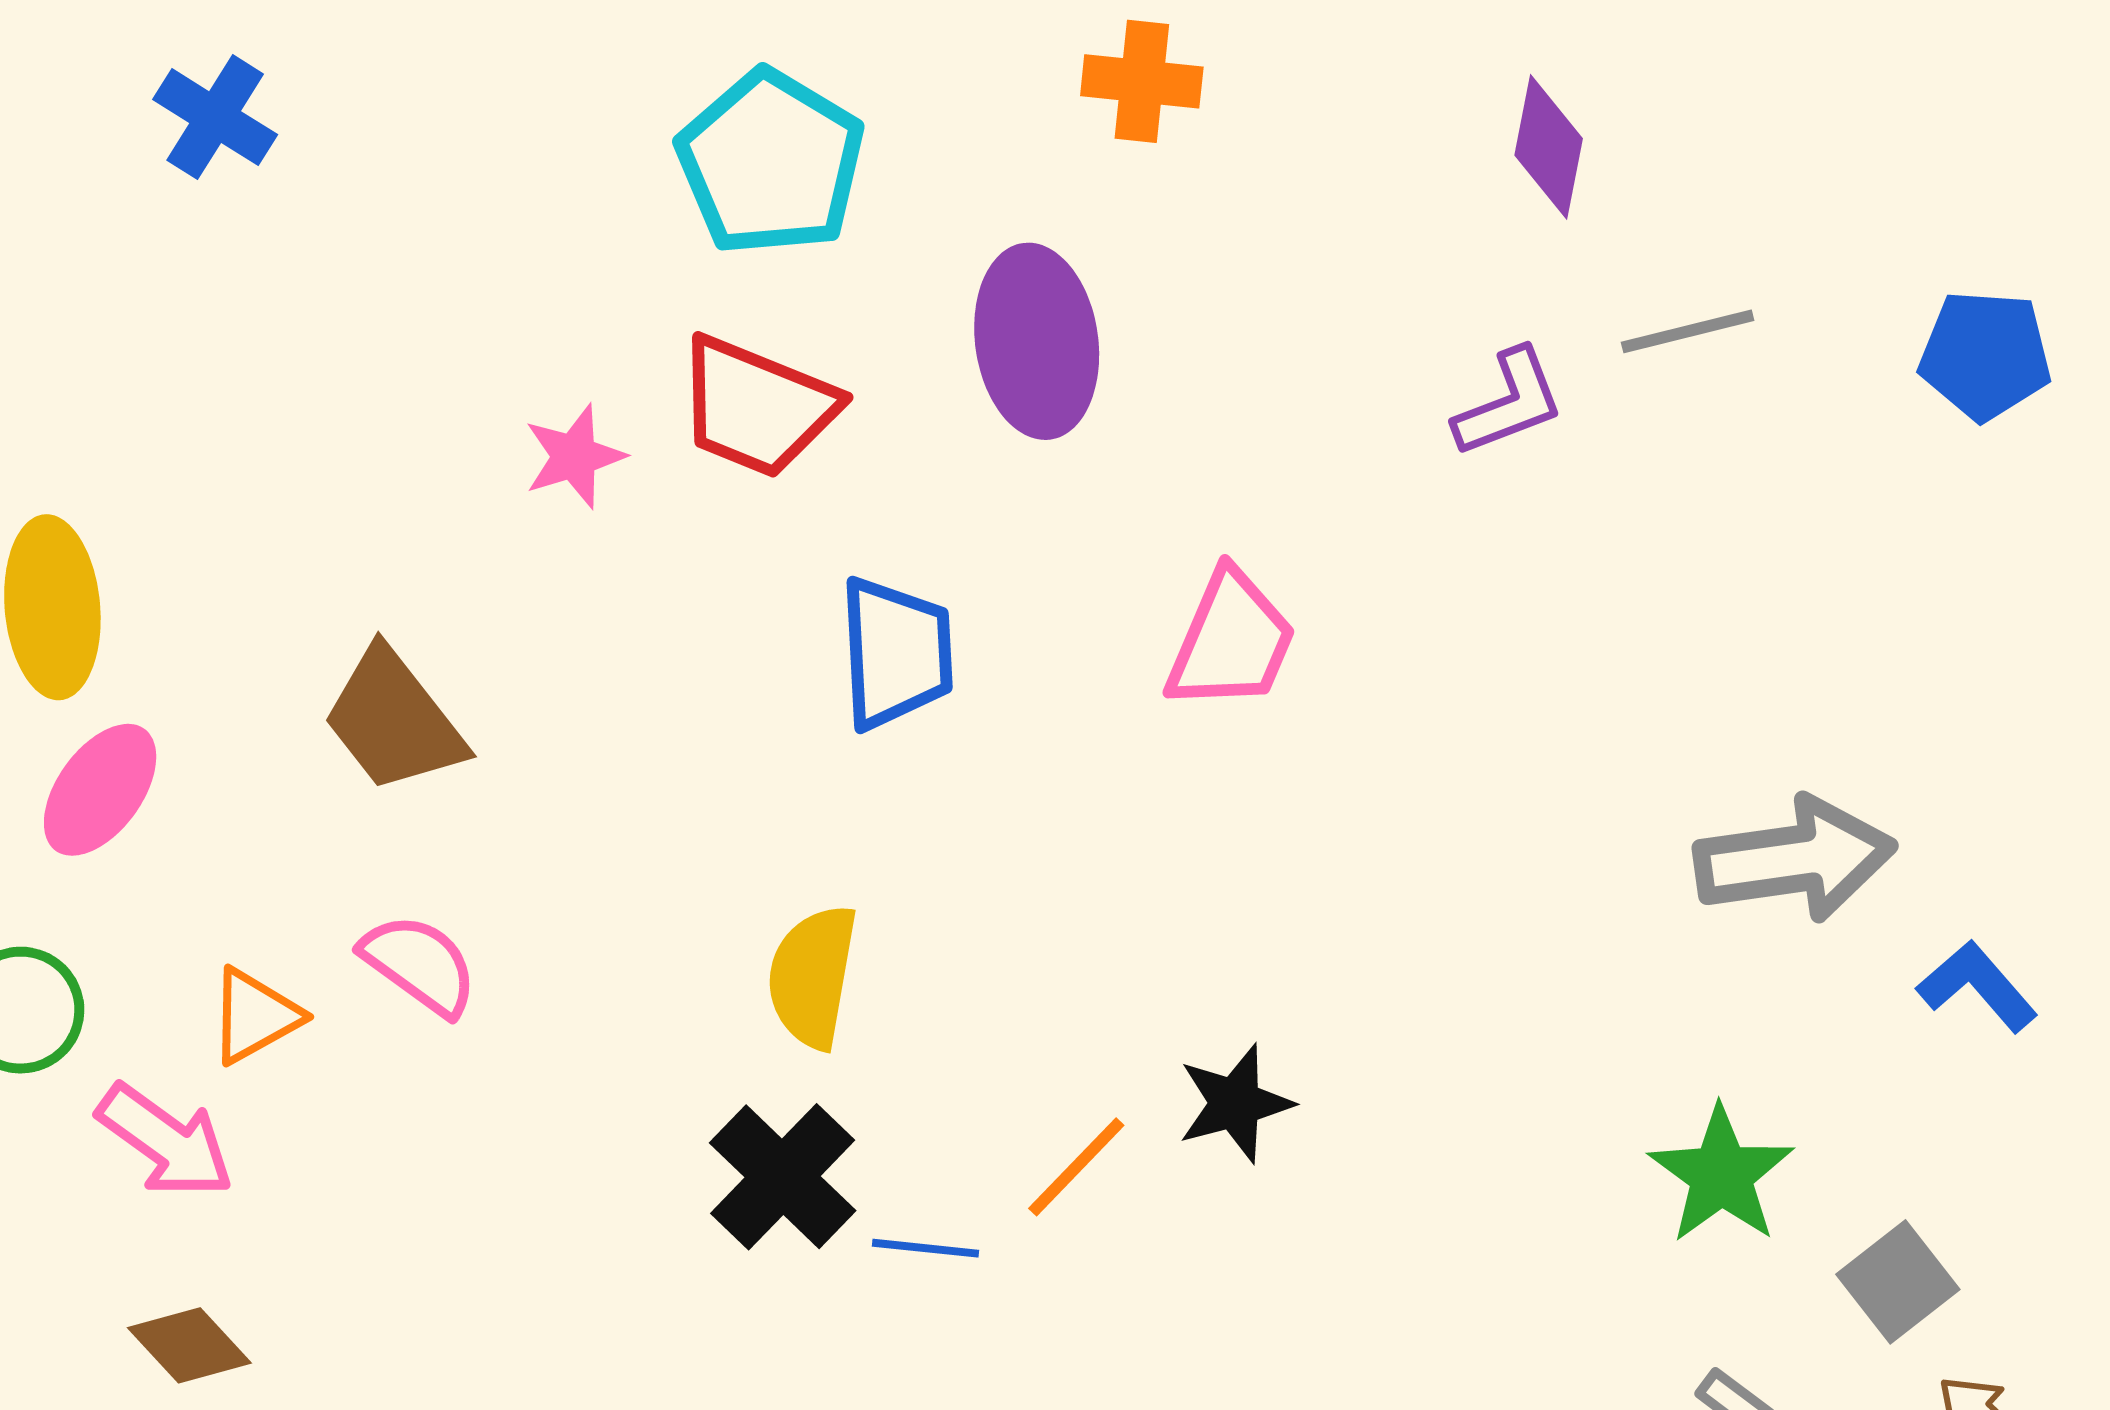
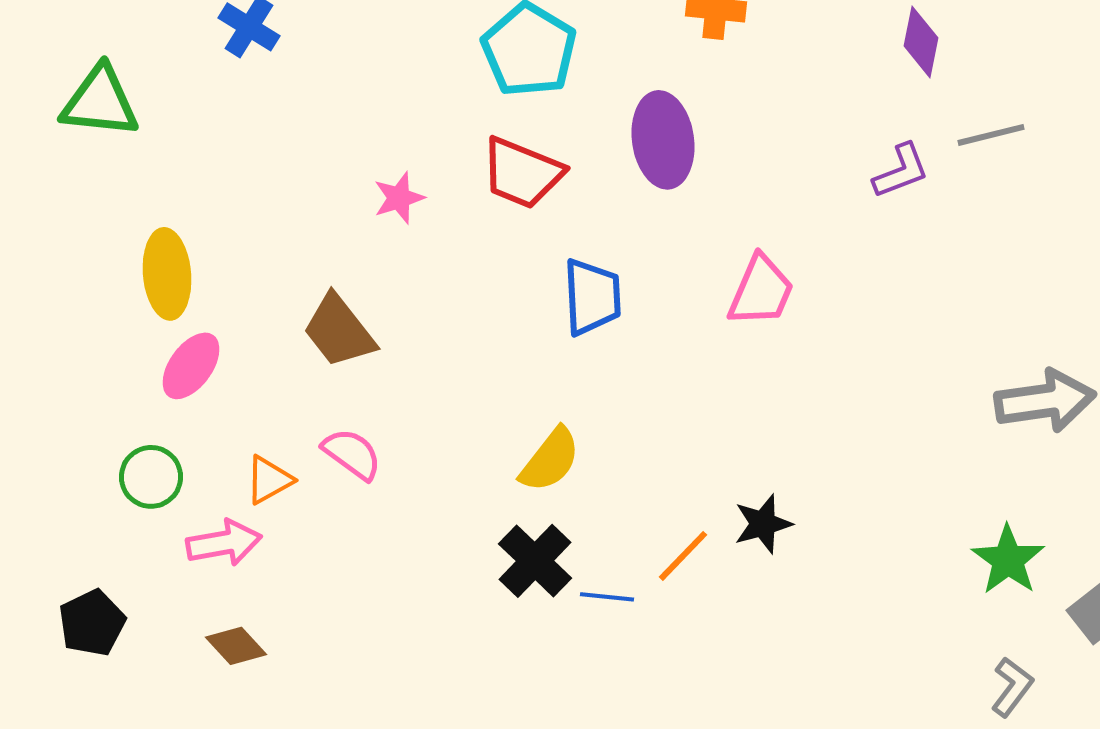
pink star: (574, 456) -> (399, 198), moved
yellow semicircle: (812, 976) -> (550, 460), turned -152
pink arrow: (166, 1141) -> (224, 543), turned -46

